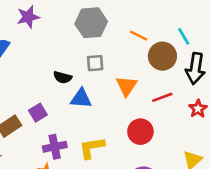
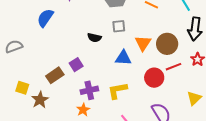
brown circle: (162, 56) -> (167, 44), moved
red line: (162, 97) -> (174, 67), moved
blue triangle: (81, 98) -> (123, 58), moved

